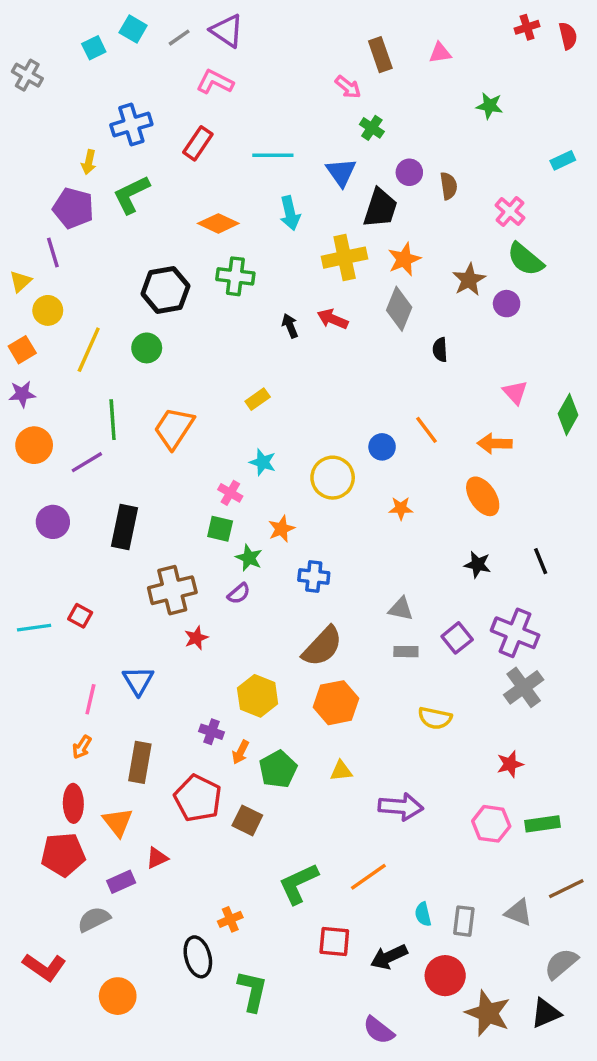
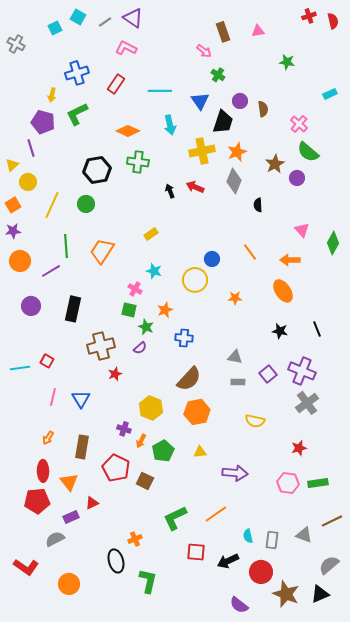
blue circle: (382, 447) -> (212, 259), moved
pink line: (90, 699) -> (53, 397), moved
purple semicircle: (379, 1030) -> (239, 605), moved

